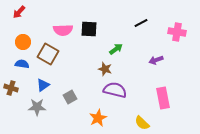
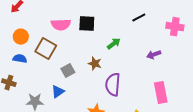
brown star: (105, 69) -> (95, 64), moved
blue triangle: (43, 85) -> (58, 92), moved
purple semicircle: (115, 90) -> (113, 85), turned -100
gray square: (70, 97) -> (68, 71), moved

